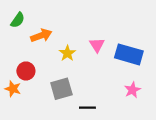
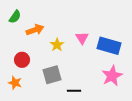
orange star: (13, 89) -> (15, 83), moved
pink star: (132, 90) -> (112, 76), size x1.5

